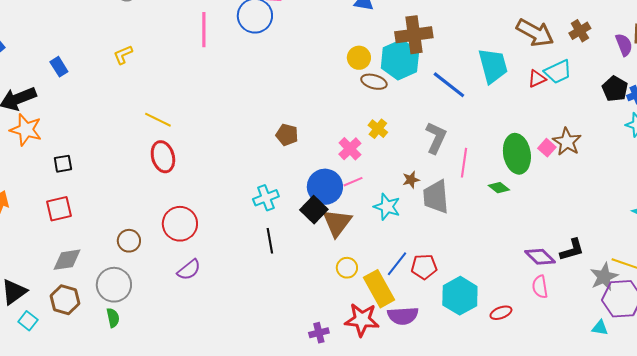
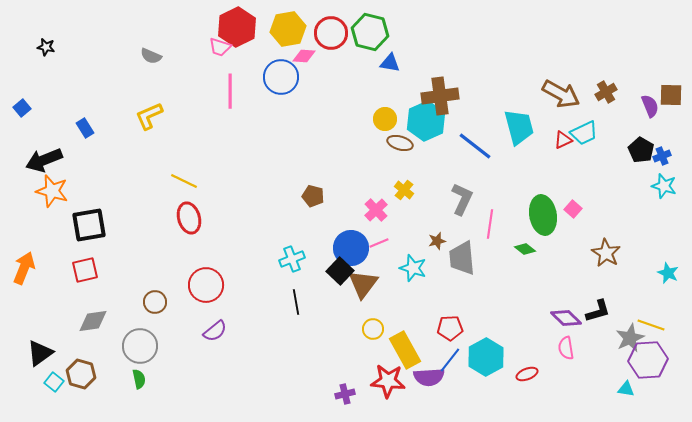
yellow L-shape: (123, 55) -> (149, 116), size x1.4
brown star: (567, 142) -> (606, 253), moved
black square: (63, 164) -> (89, 225), size x1.8
blue line: (397, 264) -> (450, 360), moved
brown hexagon: (65, 300) -> (81, 374), moved

